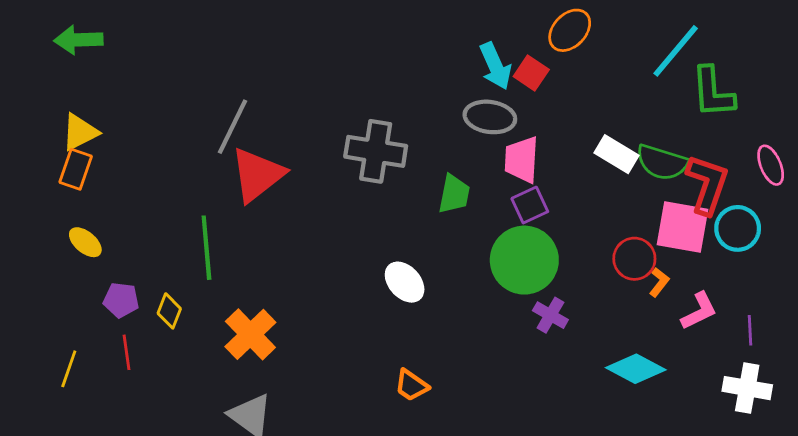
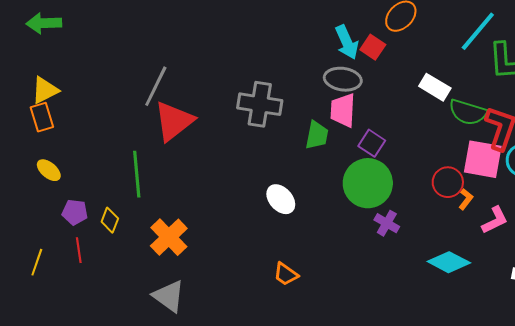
white rectangle: (616, 154) -> (435, 87), moved
pink trapezoid: (522, 160) -> (343, 110), moved
orange rectangle: (76, 169) -> (42, 117), turned -36
purple square: (530, 205) -> (372, 143), turned -32

